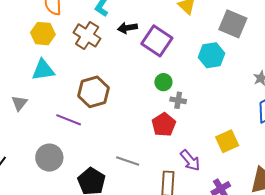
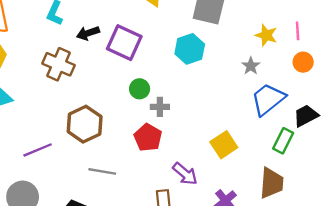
brown cross: (87, 35) -> (58, 64), moved
brown hexagon: (94, 92) -> (85, 124), moved
purple line: (69, 120) -> (38, 150), turned -35
gray line: (128, 161) -> (102, 171), moved

